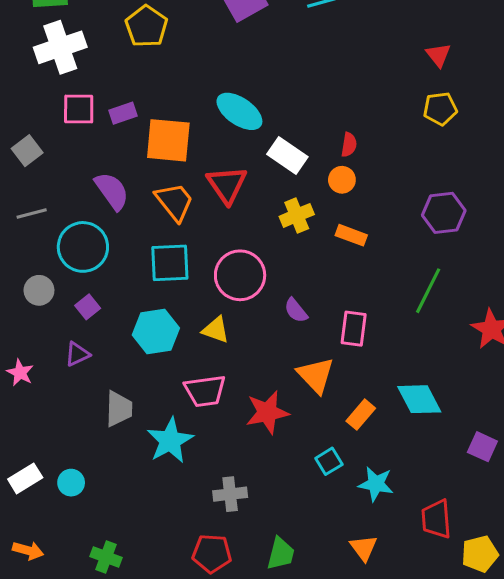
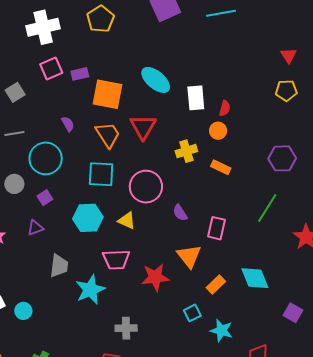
pink square: (79, 109) -> (51, 68), turned -30
white rectangle: (287, 155) -> (196, 98), moved, turned 45
purple semicircle: (112, 191) -> (68, 124), size x0.6

